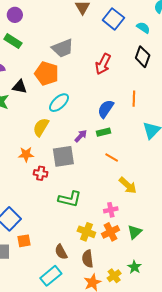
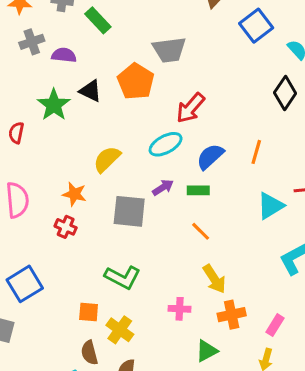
red arrow: (103, 64) -> (190, 108), moved
cyan ellipse: (59, 103) -> (166, 144), moved
red cross: (41, 173) -> (66, 227), moved
yellow cross: (86, 232) -> (120, 330), moved
orange cross: (111, 232) -> (232, 315), moved
orange square: (24, 241) -> (89, 312), moved

